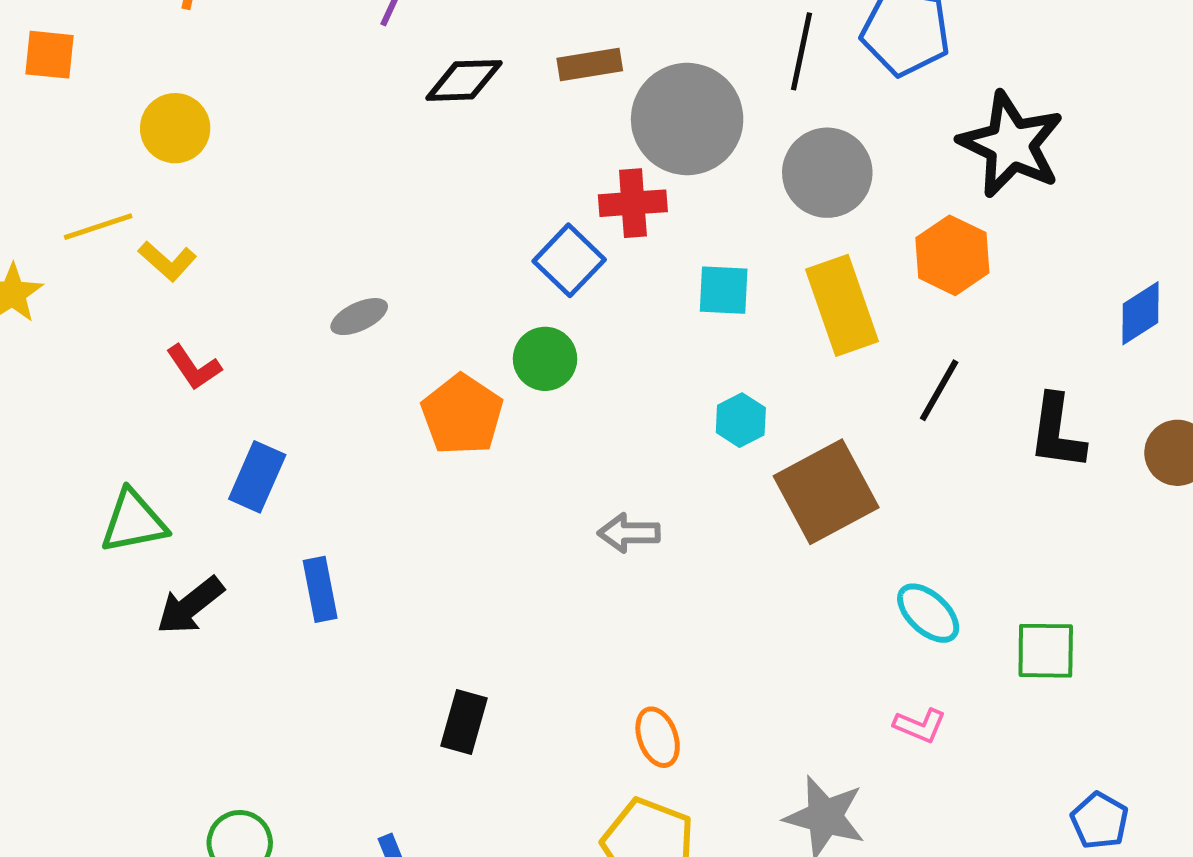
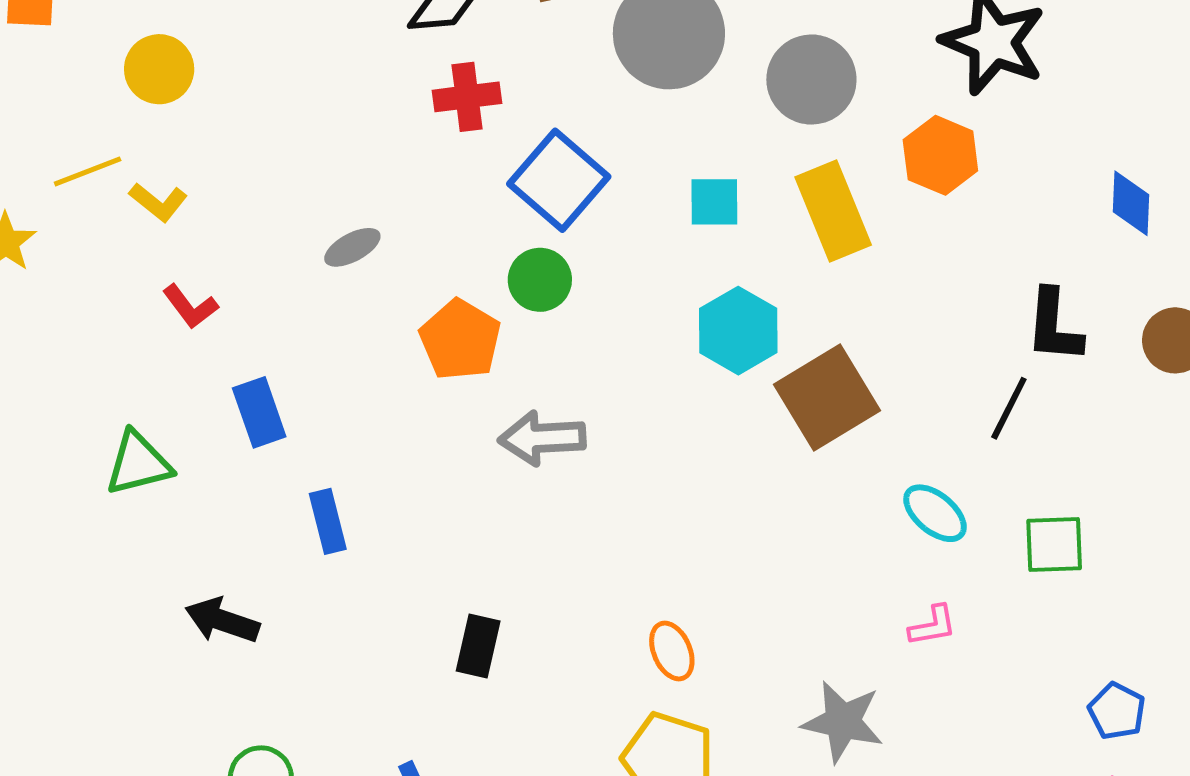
red cross: (633, 203) -> (467, 97), moved
blue square: (569, 260) -> (559, 180), size x1.4
blue diamond: (1141, 313) -> (1131, 203), turned -52
black line: (939, 390) -> (1009, 408), moved
cyan hexagon: (741, 420) -> (738, 331), size x1.6
blue rectangle: (257, 477) -> (259, 412), turned -40
gray arrow: (629, 533) -> (542, 438), moved, size x1.4
black arrow: (190, 606) -> (222, 621), moved, turned 60
pink L-shape: (920, 726) -> (933, 626), turned -30

